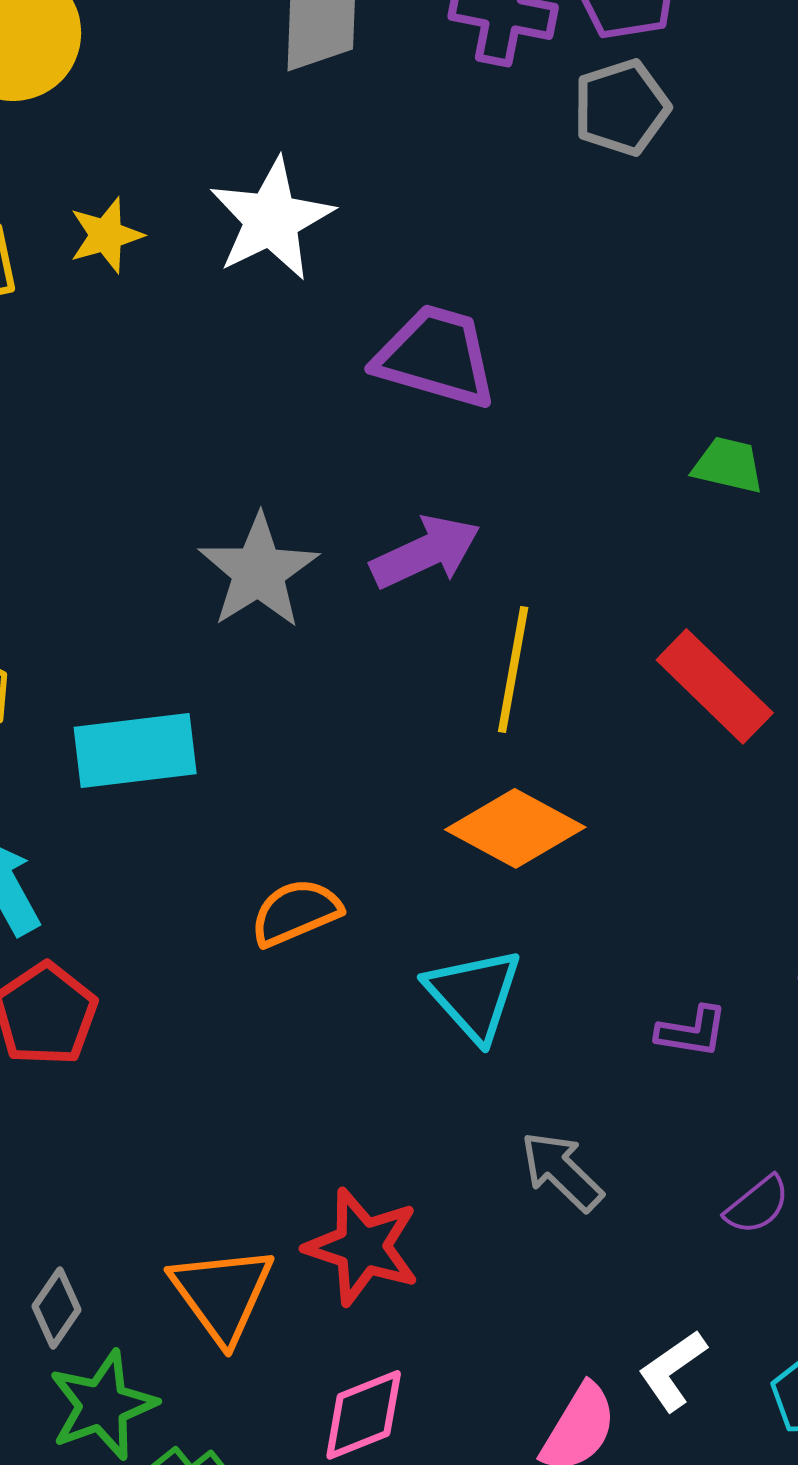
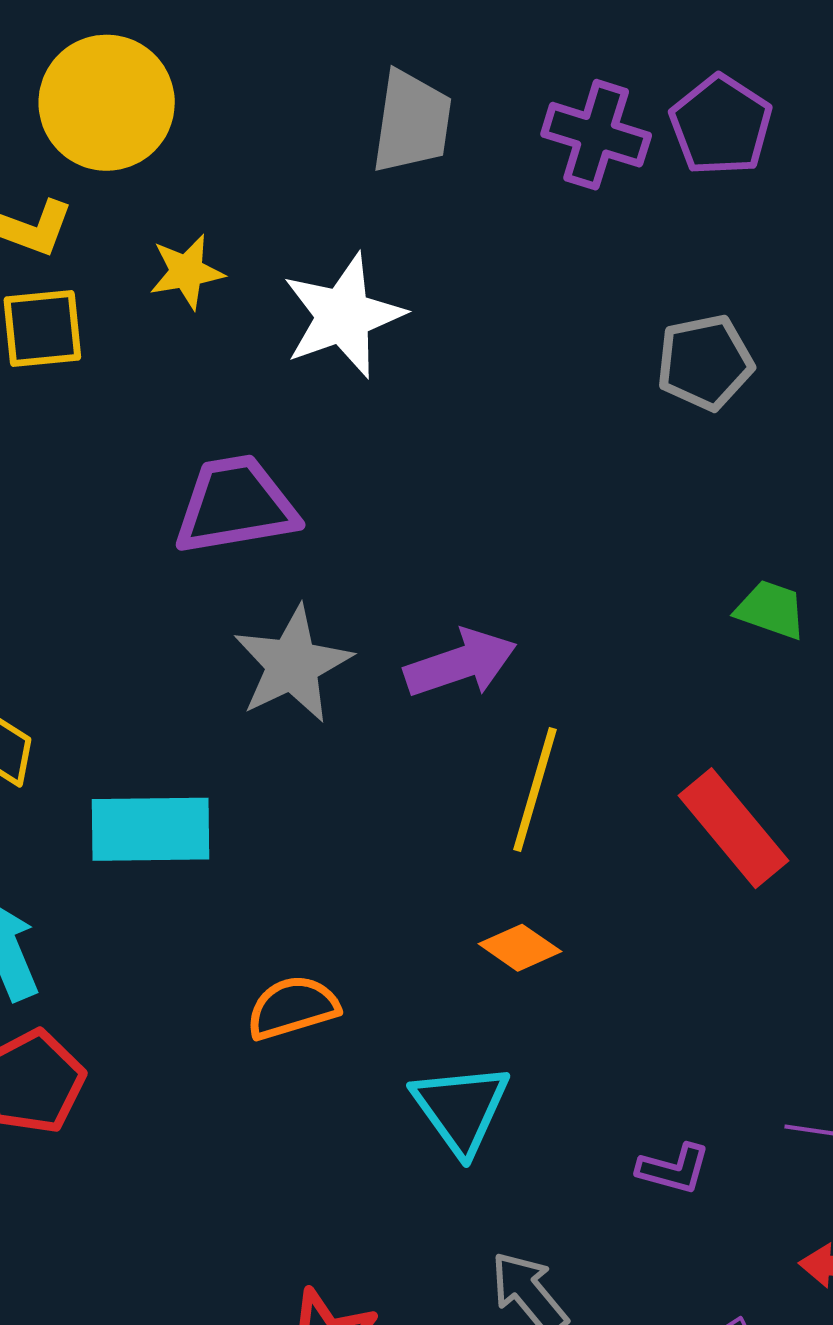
gray pentagon: (621, 107) -> (705, 362), moved
yellow star: (106, 235) -> (187, 272), moved
purple trapezoid: (436, 356) -> (236, 505), moved, turned -32
orange diamond: (515, 828) -> (520, 948), size x0.6

